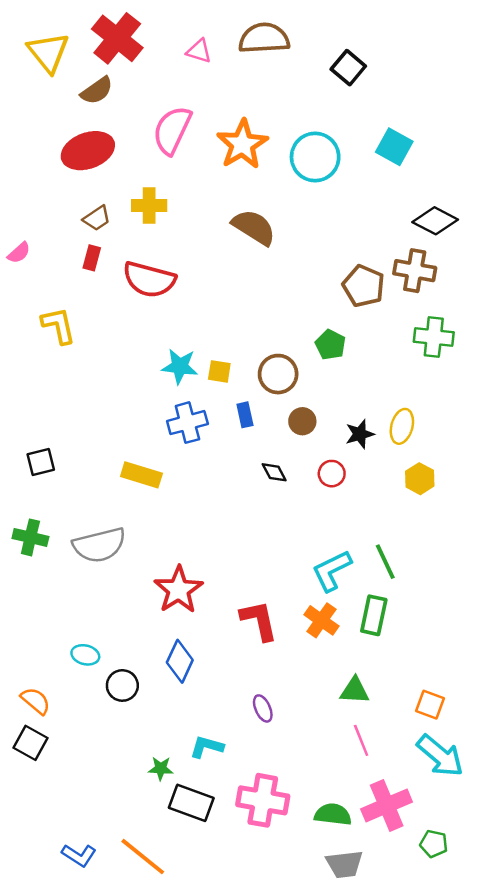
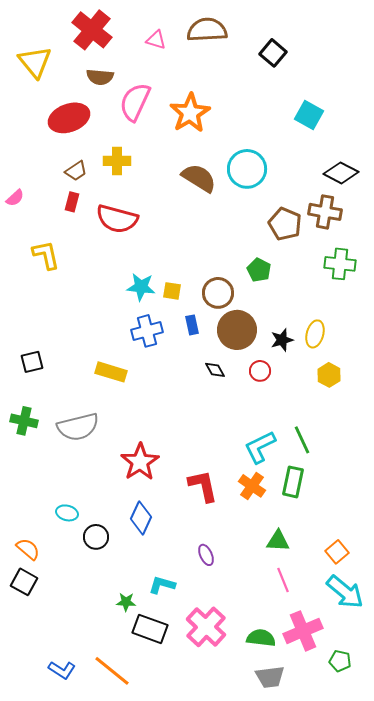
yellow triangle: (48, 52) -> (35, 62), moved
brown semicircle: (97, 91) -> (100, 77), moved, turned 40
cyan circle: (315, 157) -> (247, 169), moved
brown circle: (302, 421) -> (237, 330), size x1.8
orange square: (430, 705) -> (337, 552), turned 30
pink cross: (263, 800) -> (206, 627), turned 33

